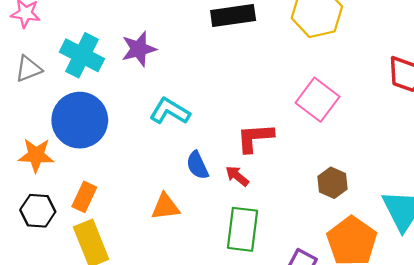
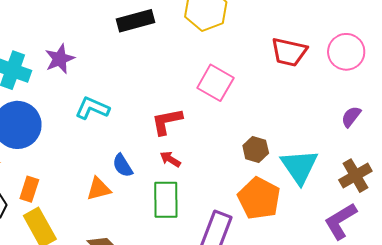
blue semicircle: (197, 165) -> (123, 166), moved
red arrow: (237, 176) -> (170, 159), moved
brown hexagon: (332, 183) -> (256, 149), moved

